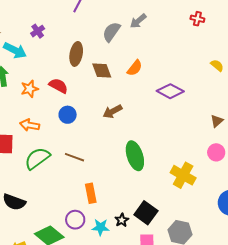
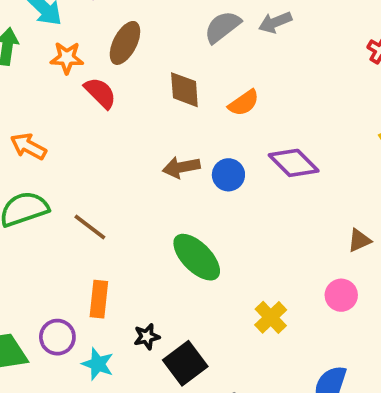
brown ellipse: (76, 54) -> (125, 43), moved
orange star: (30, 89) -> (67, 58), moved
blue circle: (68, 115) -> (228, 175), moved
green ellipse: (135, 156) -> (197, 257), turned -44
yellow cross: (183, 175) -> (271, 317), size x0.7
black star: (122, 220) -> (147, 337), moved

